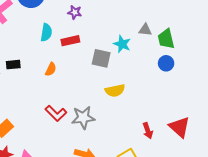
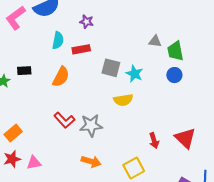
cyan star: (122, 44) -> (134, 74), moved
orange semicircle: (51, 69) -> (61, 77), size x1.5

